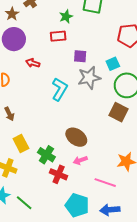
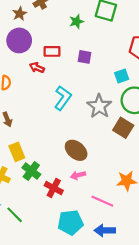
red rectangle: (58, 36) -> (52, 51), moved
purple square: (80, 56) -> (85, 57), moved
gray star: (89, 78) -> (99, 106), moved, turned -30
green cross: (46, 155) -> (31, 171), moved
cyan pentagon: (77, 205) -> (70, 223), turned -30

